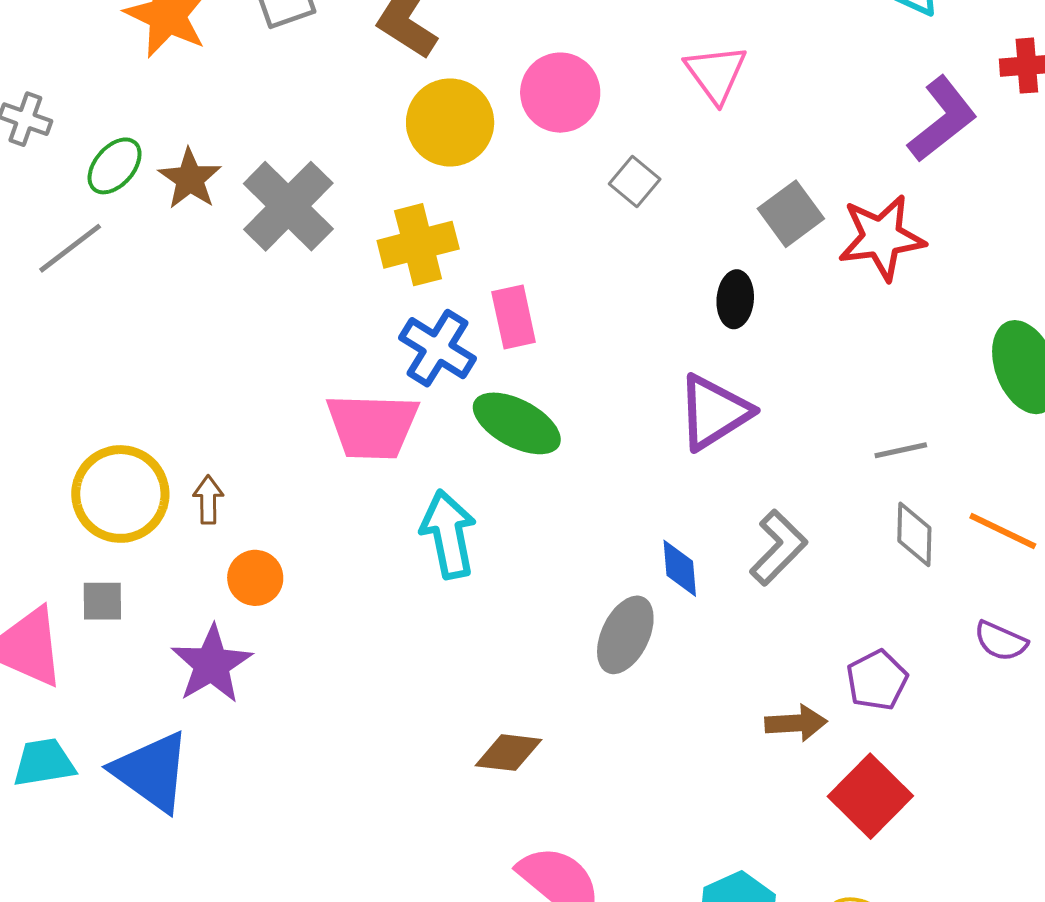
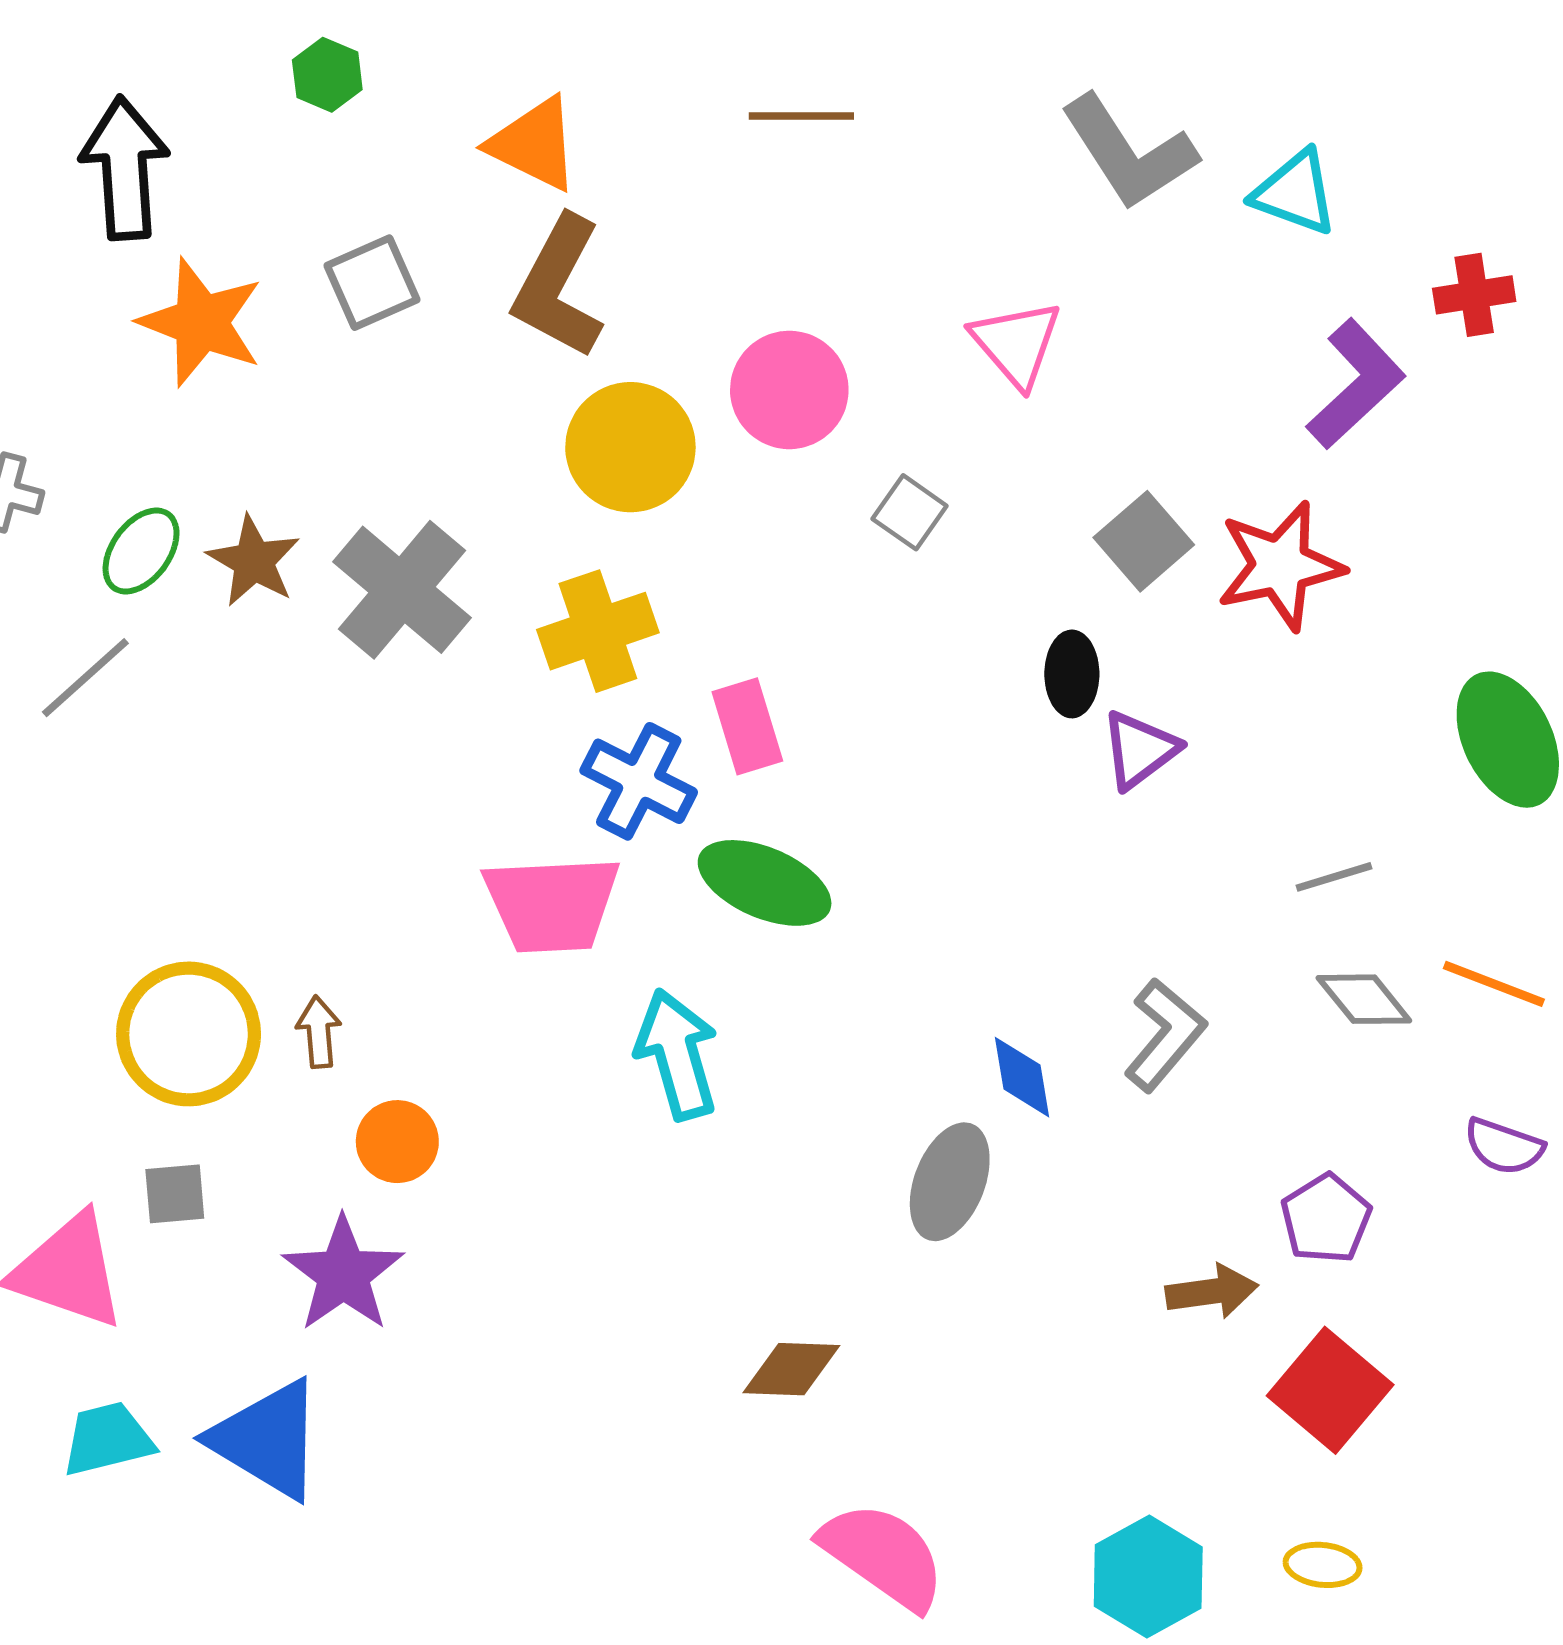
purple triangle: (714, 412) -> (1140, 750), moved, size x0.7
gray diamond: (914, 534) -> (1364, 999), turned -36

